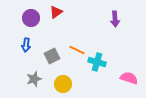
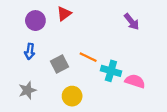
purple arrow: (115, 19) -> (132, 22), turned -35
pink semicircle: (129, 78) -> (135, 81), moved
gray star: (34, 79) -> (27, 90), moved

